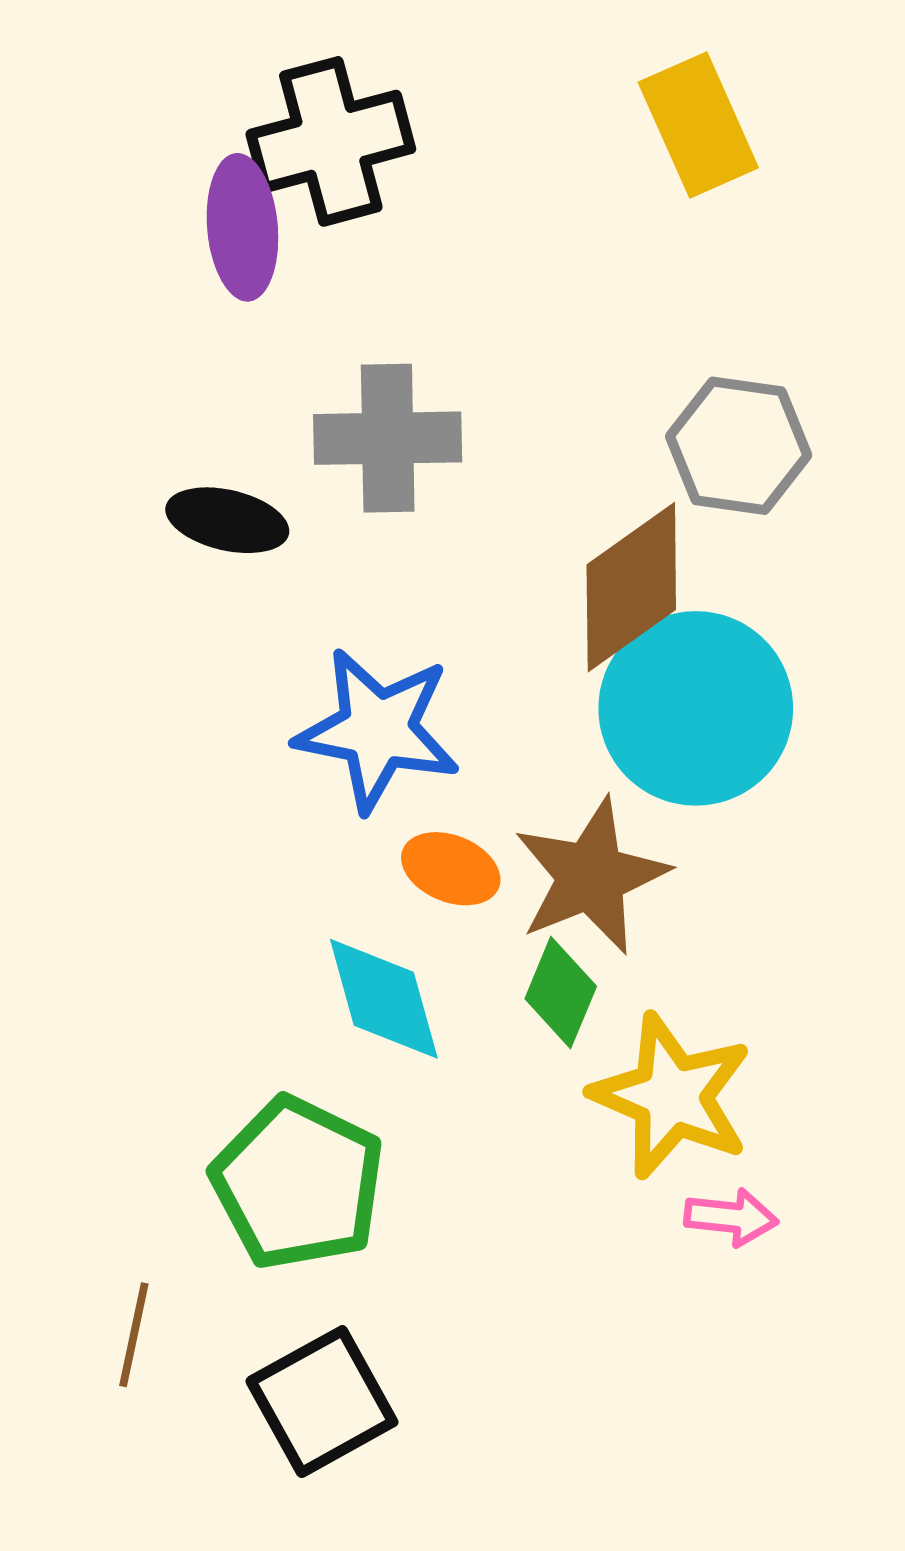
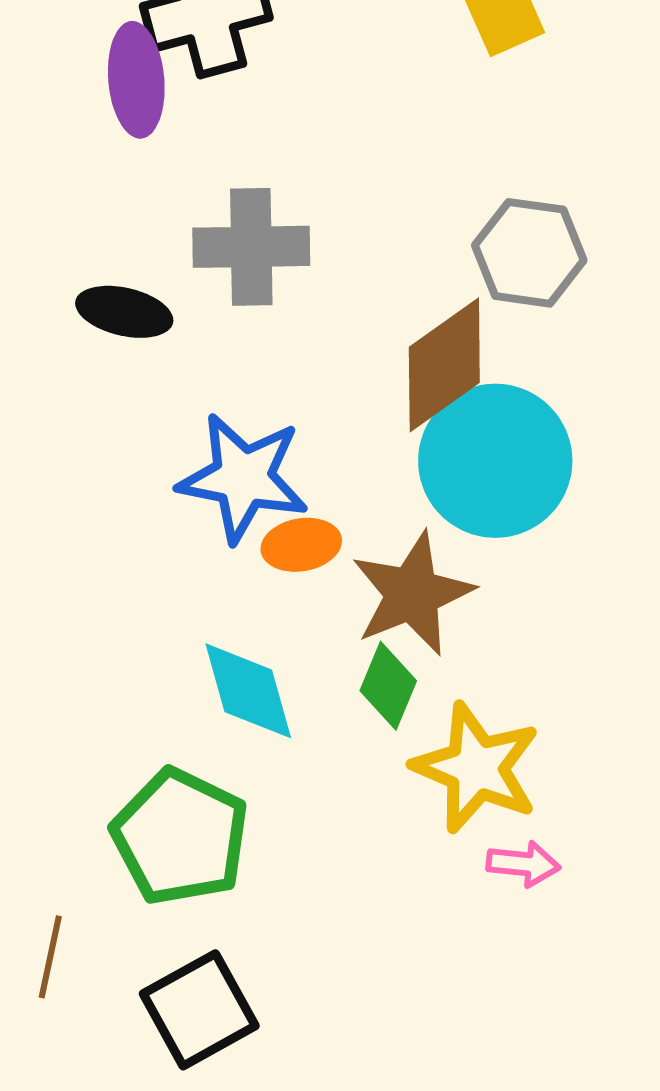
orange ellipse: (451, 869) -> (301, 545), moved, turned -32

